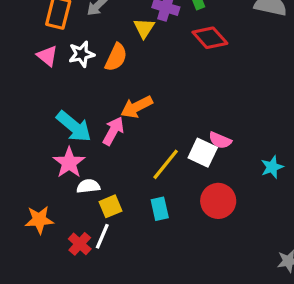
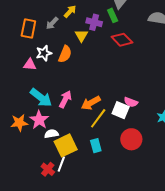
pink triangle: (47, 56) -> (30, 64), moved, turned -32
orange arrow: (137, 107) -> (91, 103), moved
yellow square: (111, 206) -> (66, 145), size x1.6
orange star: (39, 220) -> (19, 123), moved

